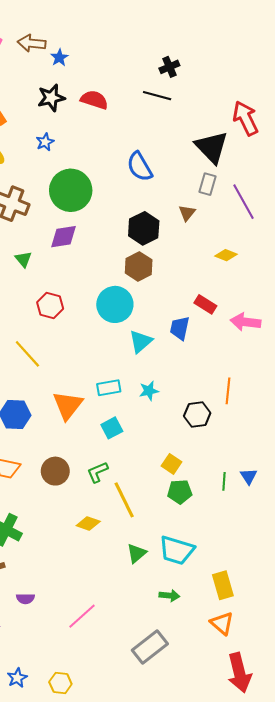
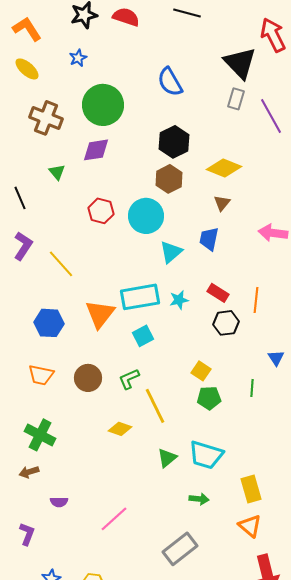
brown triangle: (187, 213) -> (222, 203), moved
yellow diamond: (226, 255) -> (224, 168), moved, size x1.6
red rectangle: (205, 304) -> (218, 293), moved
red hexagon: (50, 305) -> (101, 211), moved
cyan rectangle: (109, 388) -> (140, 297), size x1.6
blue triangle: (249, 476) -> (276, 358), moved

